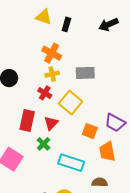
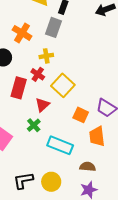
orange cross: (52, 53) -> (22, 33), moved
gray rectangle: (85, 73) -> (54, 27), moved, turned -72
red rectangle: (27, 121) -> (19, 88), moved

